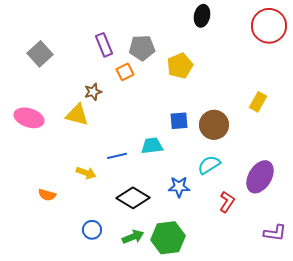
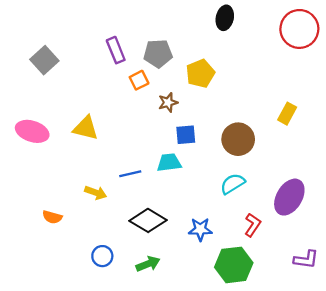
brown star: (93, 92) -> (168, 102), moved
blue square: (179, 121) -> (186, 135), moved
blue star: (179, 187) -> (200, 229), moved
green hexagon: (168, 238) -> (234, 265), moved

